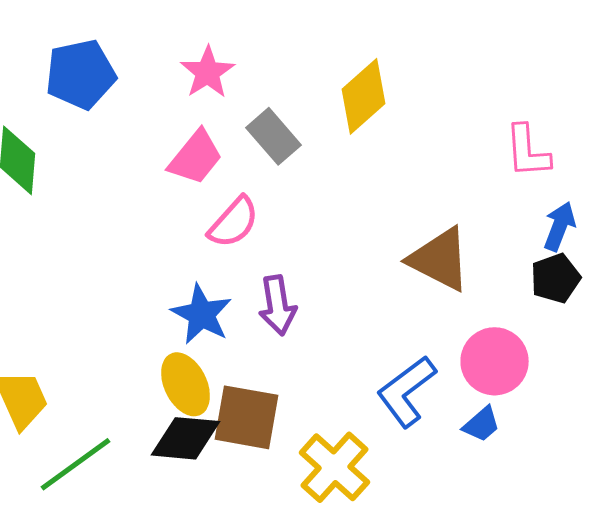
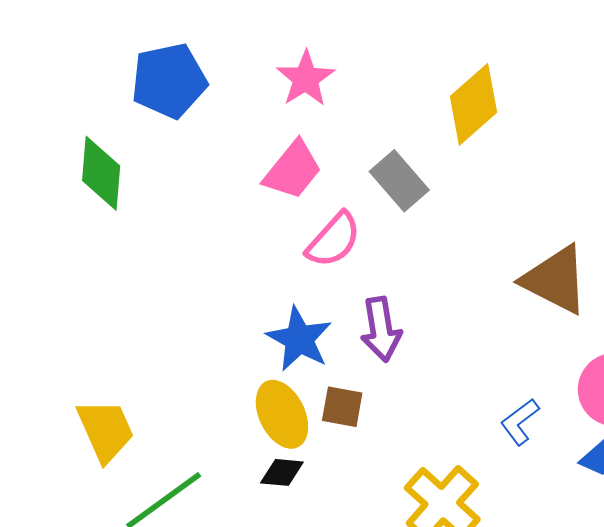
gray rectangle: (274, 136) -> (399, 181), moved
blue L-shape: (406, 391) -> (520, 422), size x0.6
brown square: (246, 417) -> (342, 407), moved, size x0.6
black diamond: (186, 438) -> (282, 472), size x0.6

